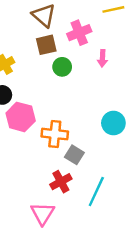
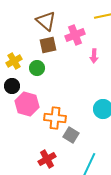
green circle: (62, 67) -> (37, 68), moved
red cross: (61, 182) -> (47, 159), moved

